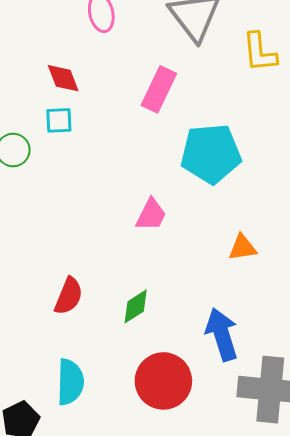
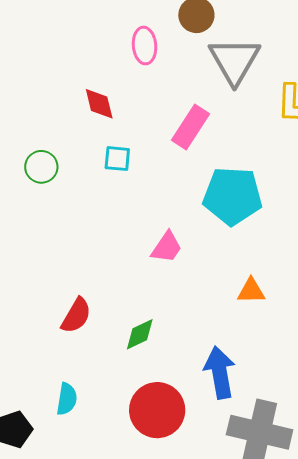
cyan square: (59, 120) -> (117, 159), moved
cyan semicircle: (70, 382) -> (67, 399), size x0.7

